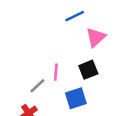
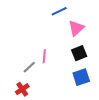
black square: (88, 70) -> (79, 53), moved
blue square: (76, 98) -> (81, 77), moved

